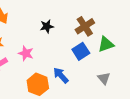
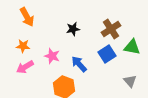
green triangle: (106, 44) -> (132, 47), turned 30
blue arrow: (61, 75) -> (79, 64), moved

